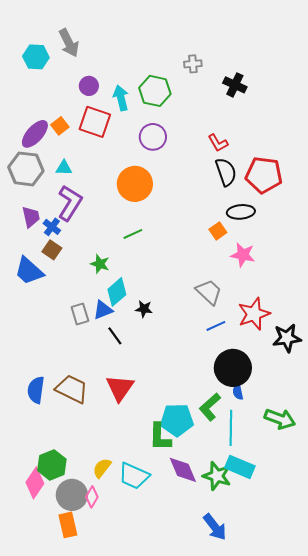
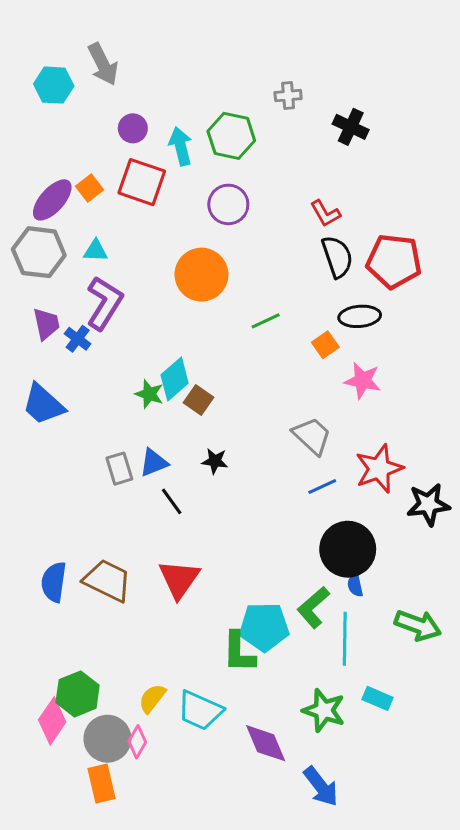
green line: (133, 234) -> (266, 321), moved
brown square: (52, 250) -> (198, 400), moved
cyan diamond: (117, 292) -> (175, 379), moved
cyan rectangle: (240, 467) -> (378, 698), moved, size x0.7
purple diamond: (183, 470) -> (266, 743), moved

